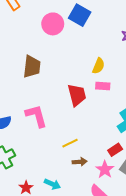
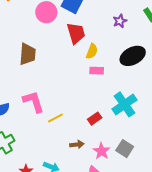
red trapezoid: (77, 95) -> (76, 33), moved
yellow line: (70, 143) -> (55, 118), moved
red rectangle: (115, 150) -> (95, 119), moved

